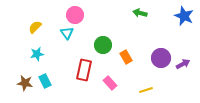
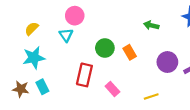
green arrow: (140, 13) -> (151, 25), moved
cyan star: (37, 54) -> (34, 58), size x1.5
orange rectangle: (126, 57) -> (130, 52), moved

